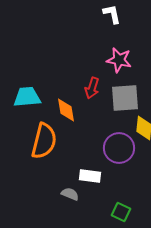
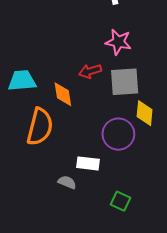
red arrow: (92, 88) -> (90, 71), turned 55

